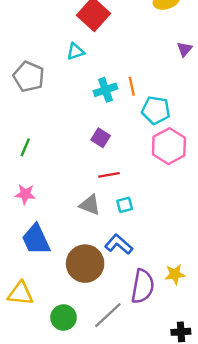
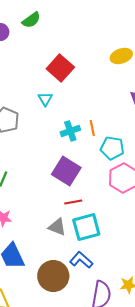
cyan triangle: (75, 51) -> (45, 99), turned -42
purple square: (101, 138) -> (66, 171), size x1.8
cyan square: (125, 205) -> (86, 227), size x2.0

